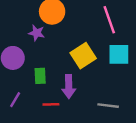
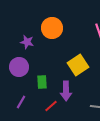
purple star: (37, 33) -> (27, 42), moved
red line: (51, 104) -> (51, 106), turned -40

